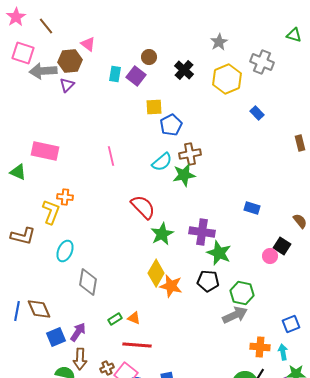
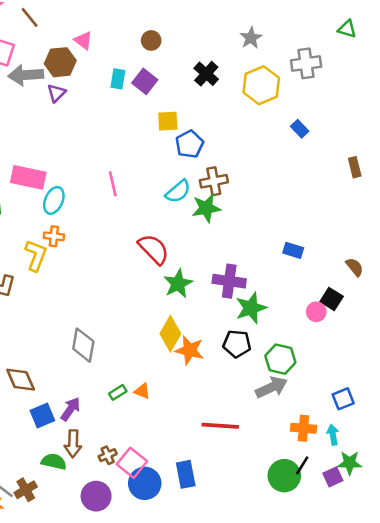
brown circle: (149, 57) -> (151, 40), moved
gray cross: (262, 62) -> (306, 63), turned -30
cyan ellipse: (65, 251) -> (54, 200), moved
green star: (219, 253) -> (251, 308), turned 30
red line: (137, 345) -> (220, 426), moved

